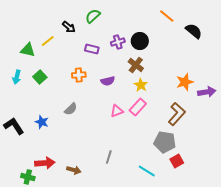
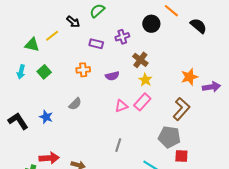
black circle: (140, 41) -> (151, 24), moved
gray line: (109, 157) -> (118, 145), moved
red square: (177, 161) -> (181, 156), turned 32

